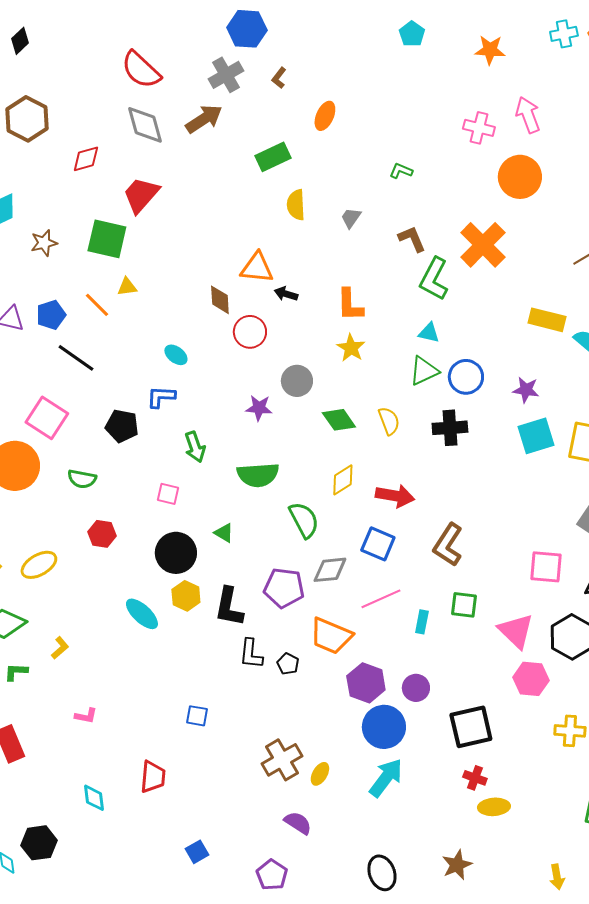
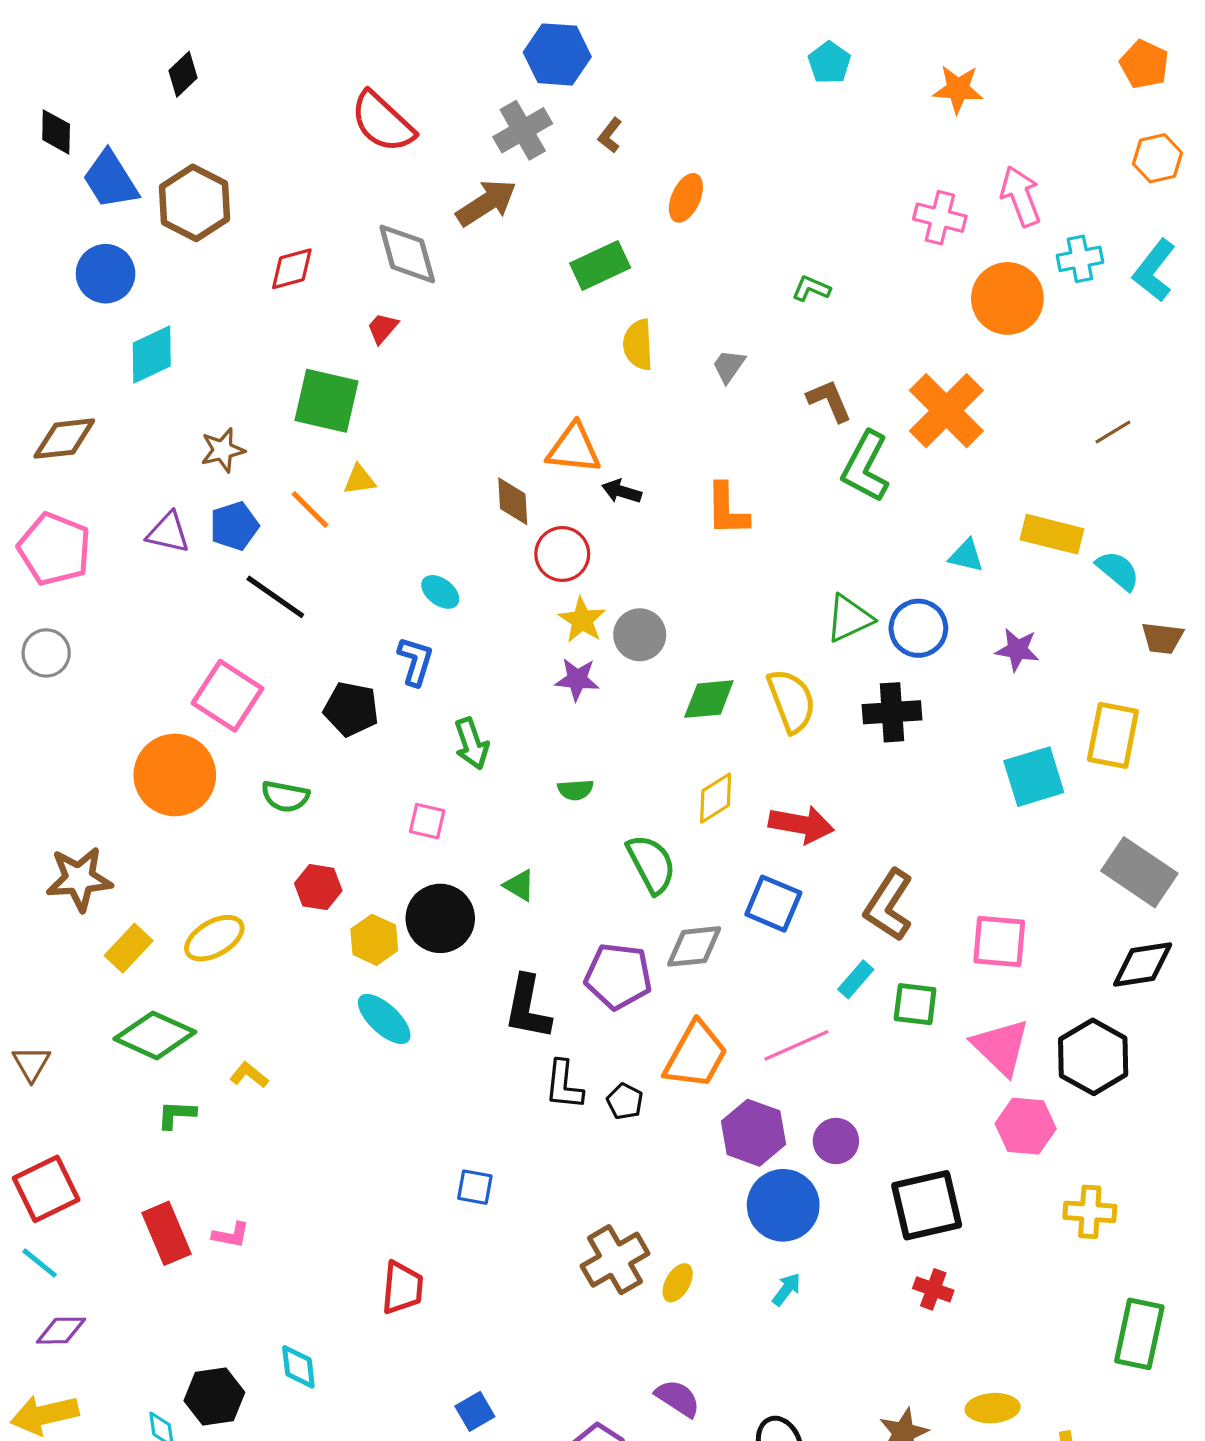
cyan cross: (564, 34) -> (1080, 259), moved
gray diamond: (145, 125) -> (407, 254), moved
red trapezoid: (141, 195) -> (383, 328), size x0.5
brown star: (44, 243) -> (223, 450), moved
cyan triangle: (429, 333) -> (966, 556), moved
yellow star: (351, 348) -> (582, 620), moved
blue L-shape: (161, 397) -> (415, 661), turned 104
green diamond: (339, 420) -> (709, 699), turned -60
yellow semicircle: (389, 421) -> (791, 701), size x1.4
cyan square: (536, 436) -> (1034, 777), moved
green semicircle: (258, 475) -> (575, 790), size x0.5
pink square: (546, 567) -> (999, 941), moved
yellow hexagon: (186, 596) -> (374, 940), moved
pink line: (381, 599) -> (796, 1045), moved
cyan rectangle: (422, 622) -> (856, 979), moved, turned 30
orange trapezoid: (331, 636) -> (696, 1055), turned -84
yellow L-shape: (60, 648) -> (249, 1075), turned -100
pink L-shape: (86, 716) -> (231, 1235), moved
cyan arrow: (386, 778) -> (786, 1289), size x0.5
cyan diamond: (94, 798) -> (298, 1367), moved
yellow ellipse: (494, 807) -> (993, 1408), moved
purple semicircle: (298, 823) -> (678, 1398), moved

